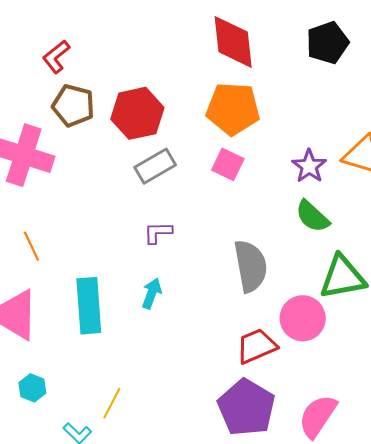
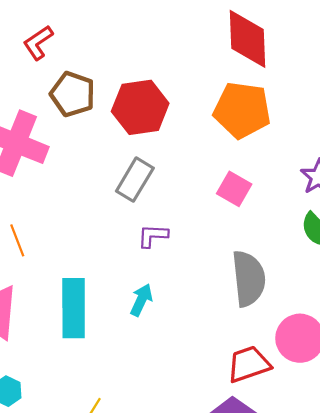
red L-shape: (56, 57) -> (38, 43), moved
pink square: (228, 164) -> (234, 189), moved
gray rectangle: (155, 166) -> (135, 180), moved, turned -33

